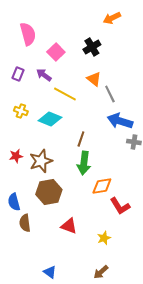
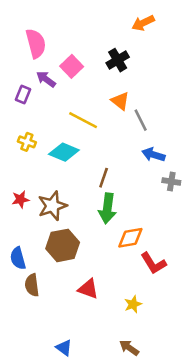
purple arrow: (44, 75) -> (46, 79), moved
blue arrow: (120, 121) -> (153, 155), size x0.7
brown arrow: (101, 272) -> (129, 348), turned 77

